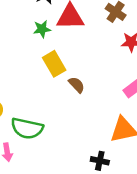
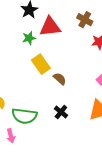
black cross: (100, 161) -> (61, 112), moved, turned 32

